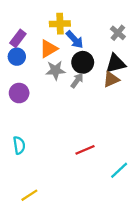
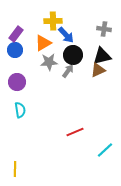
gray cross: (118, 33) -> (104, 29), turned -32
cyan semicircle: (19, 145) -> (20, 110), moved
yellow line: (29, 195) -> (15, 169), moved, turned -56

